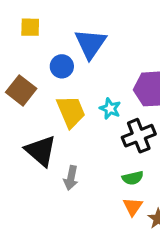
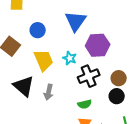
blue triangle: (90, 44) -> (76, 21), moved
gray arrow: (71, 178) -> (49, 92), moved

